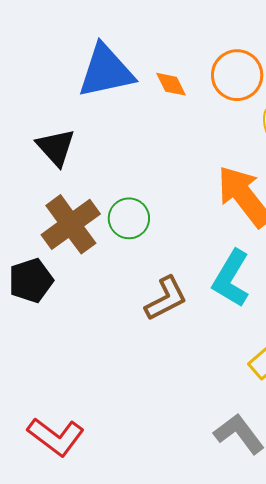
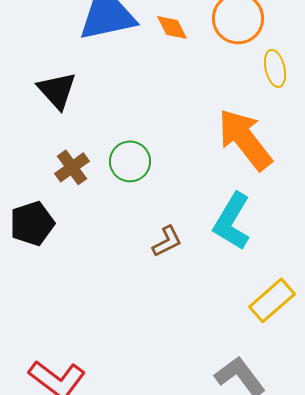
brown cross: (71, 224) -> (72, 167), size x0.6
brown L-shape: (166, 298) -> (167, 241), size x0.7

